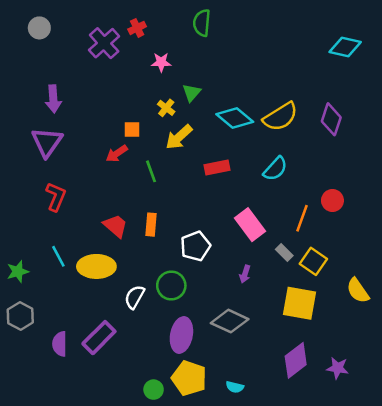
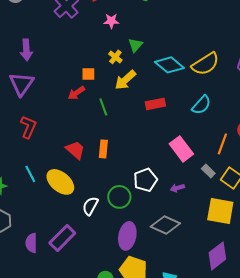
white pentagon: (195, 246) -> (145, 180), moved
yellow ellipse: (96, 266) -> (60, 182), turned 40
purple arrow: (245, 274) -> (177, 188), turned 56

